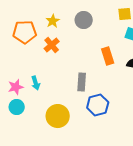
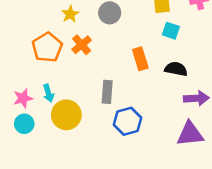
orange pentagon: (25, 32) -> (47, 47), moved, turned -30
orange cross: (52, 45) -> (82, 45), moved
yellow circle: (58, 116) -> (66, 115), moved

